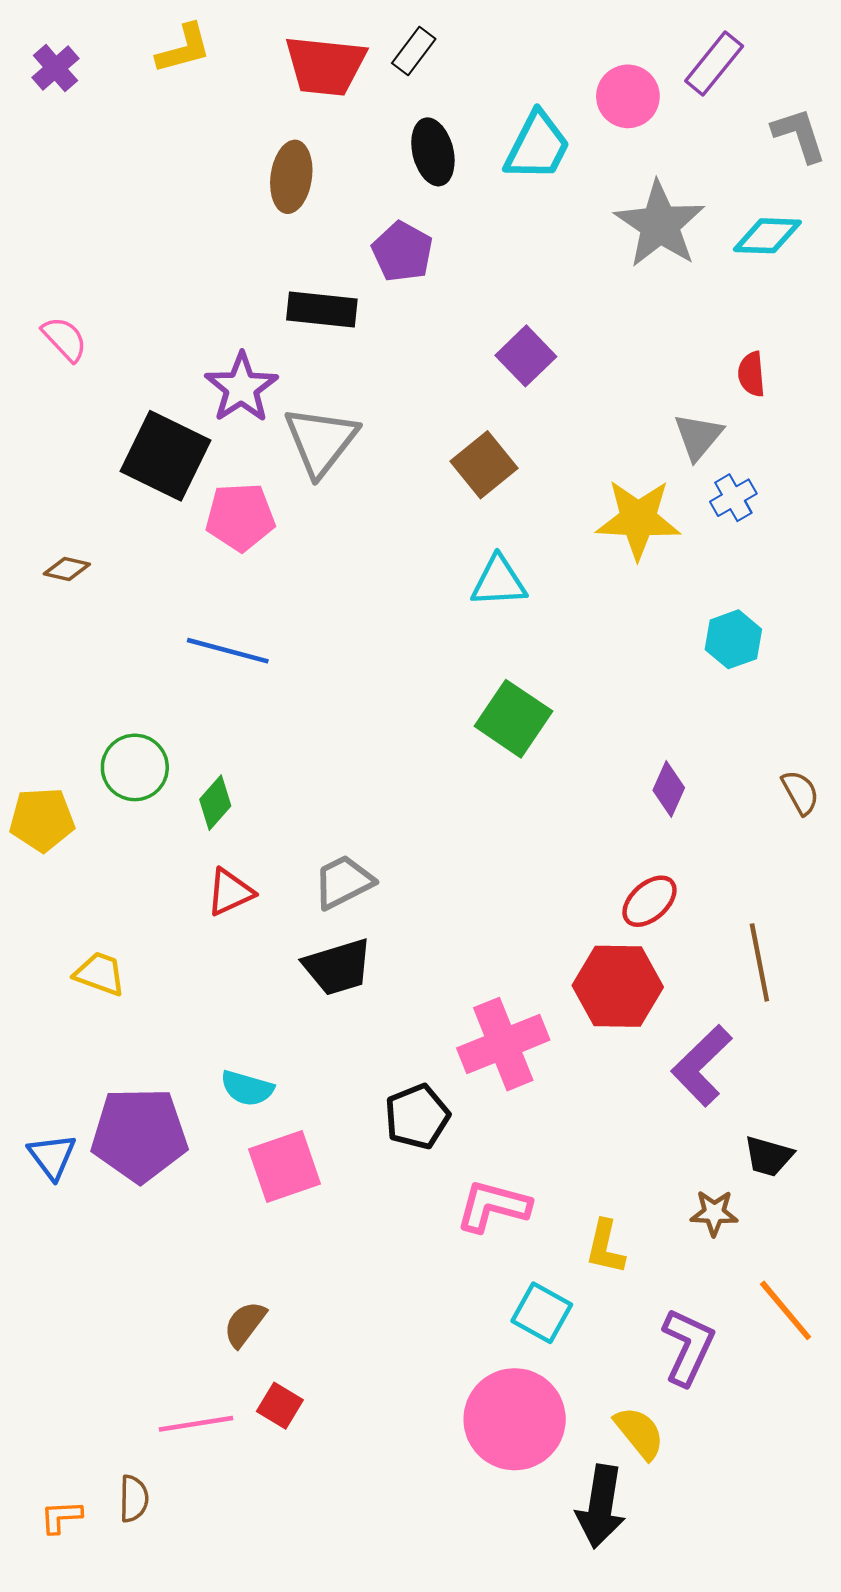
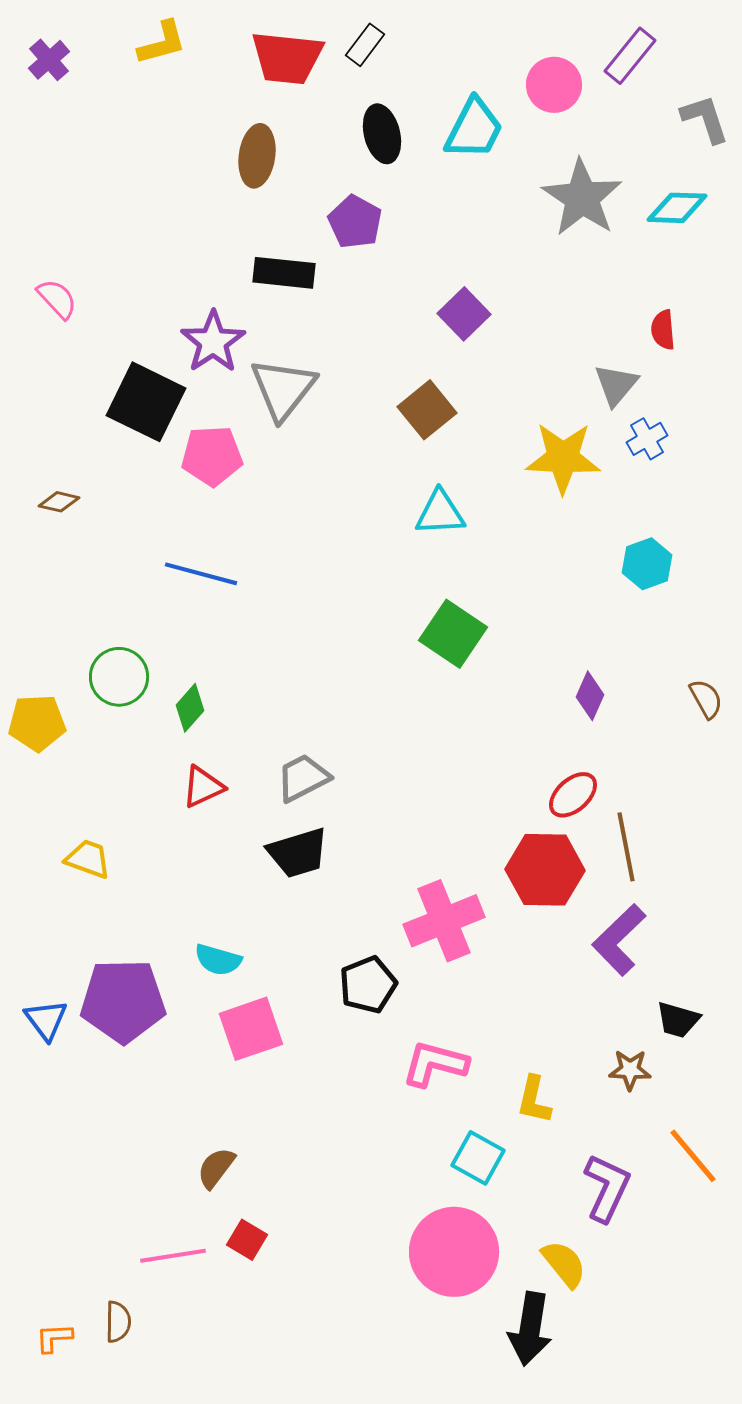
brown line: (759, 962) -> (626, 847), moved

